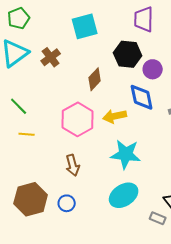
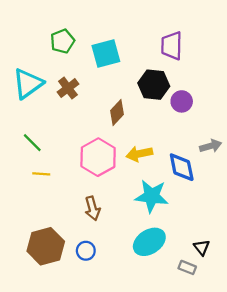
green pentagon: (19, 18) -> (62, 41), moved
blue diamond: (142, 97) -> (182, 167), moved

